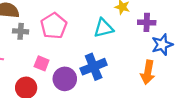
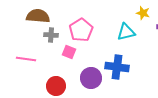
pink square: (42, 63) -> (69, 52), moved
blue cross: (94, 67) -> (117, 67), turned 30

